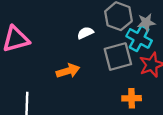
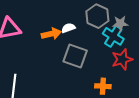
gray square: (118, 57) -> (75, 56), moved, turned 30
orange arrow: (68, 71) -> (51, 34), moved

